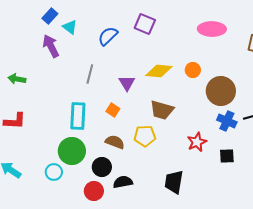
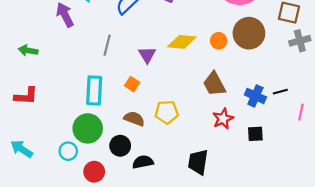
brown circle: (221, 91) -> (249, 33), moved
brown trapezoid: (162, 110) -> (214, 84), moved, turned 45
red circle: (94, 191) -> (94, 172), moved

